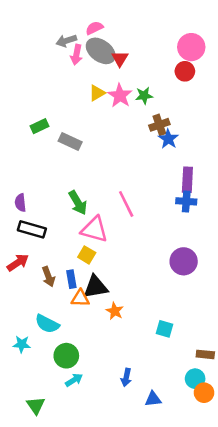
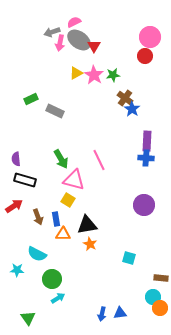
brown cross: (159, 125) -> (125, 98), turned -35
black triangle: (96, 287) -> (87, 225), moved
blue arrow: (126, 377) -> (102, 314), moved

